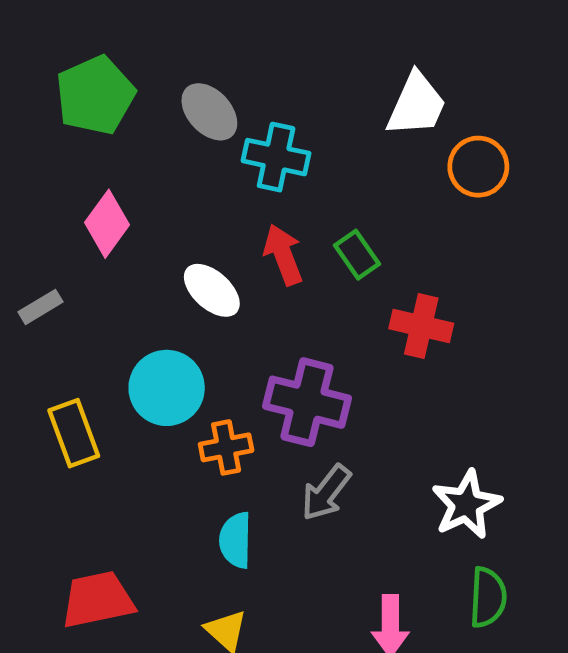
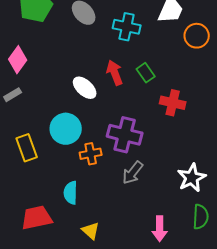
cyan cross: (276, 157) -> (127, 27), moved
pink diamond: (107, 224) -> (18, 60), moved
cyan semicircle: (236, 540) -> (71, 193), moved

